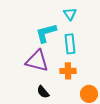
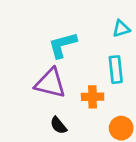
cyan triangle: (70, 14) -> (121, 29), moved, turned 48
cyan rectangle: (70, 44) -> (116, 70), moved

